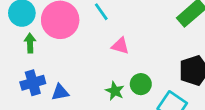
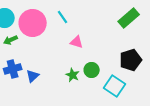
green arrow: (30, 43) -> (11, 40), turned -112
blue triangle: (60, 92) -> (33, 76), turned -32

